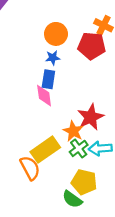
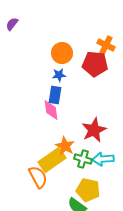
orange star: (73, 131) -> (65, 146), moved
green cross: (79, 148) -> (83, 159), turned -36

